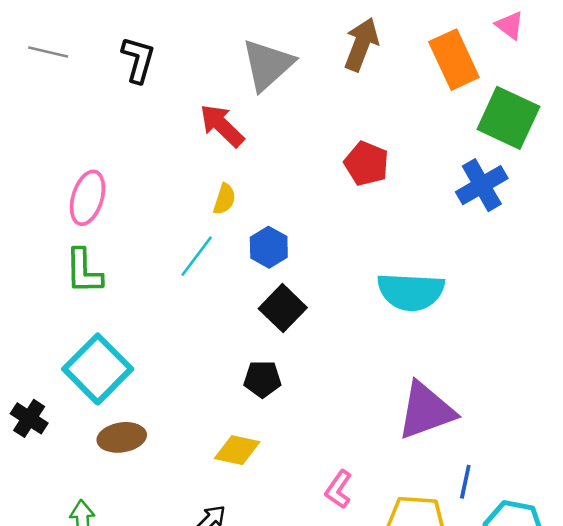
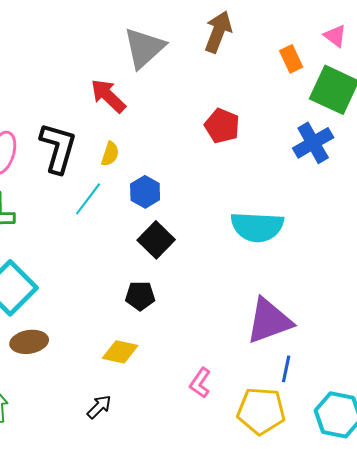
pink triangle: (510, 25) -> (335, 36), moved
black L-shape: (138, 60) -> (58, 148), moved, size x1.4
orange rectangle: (454, 60) -> (291, 59), moved, size x0.6
blue line: (465, 482) -> (286, 369), moved

